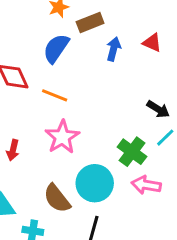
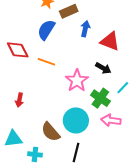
red triangle: (152, 43) -> (110, 41), moved, size x1.5
black arrow: (158, 109) -> (103, 68), moved
pink star: (62, 137) -> (77, 81), moved

